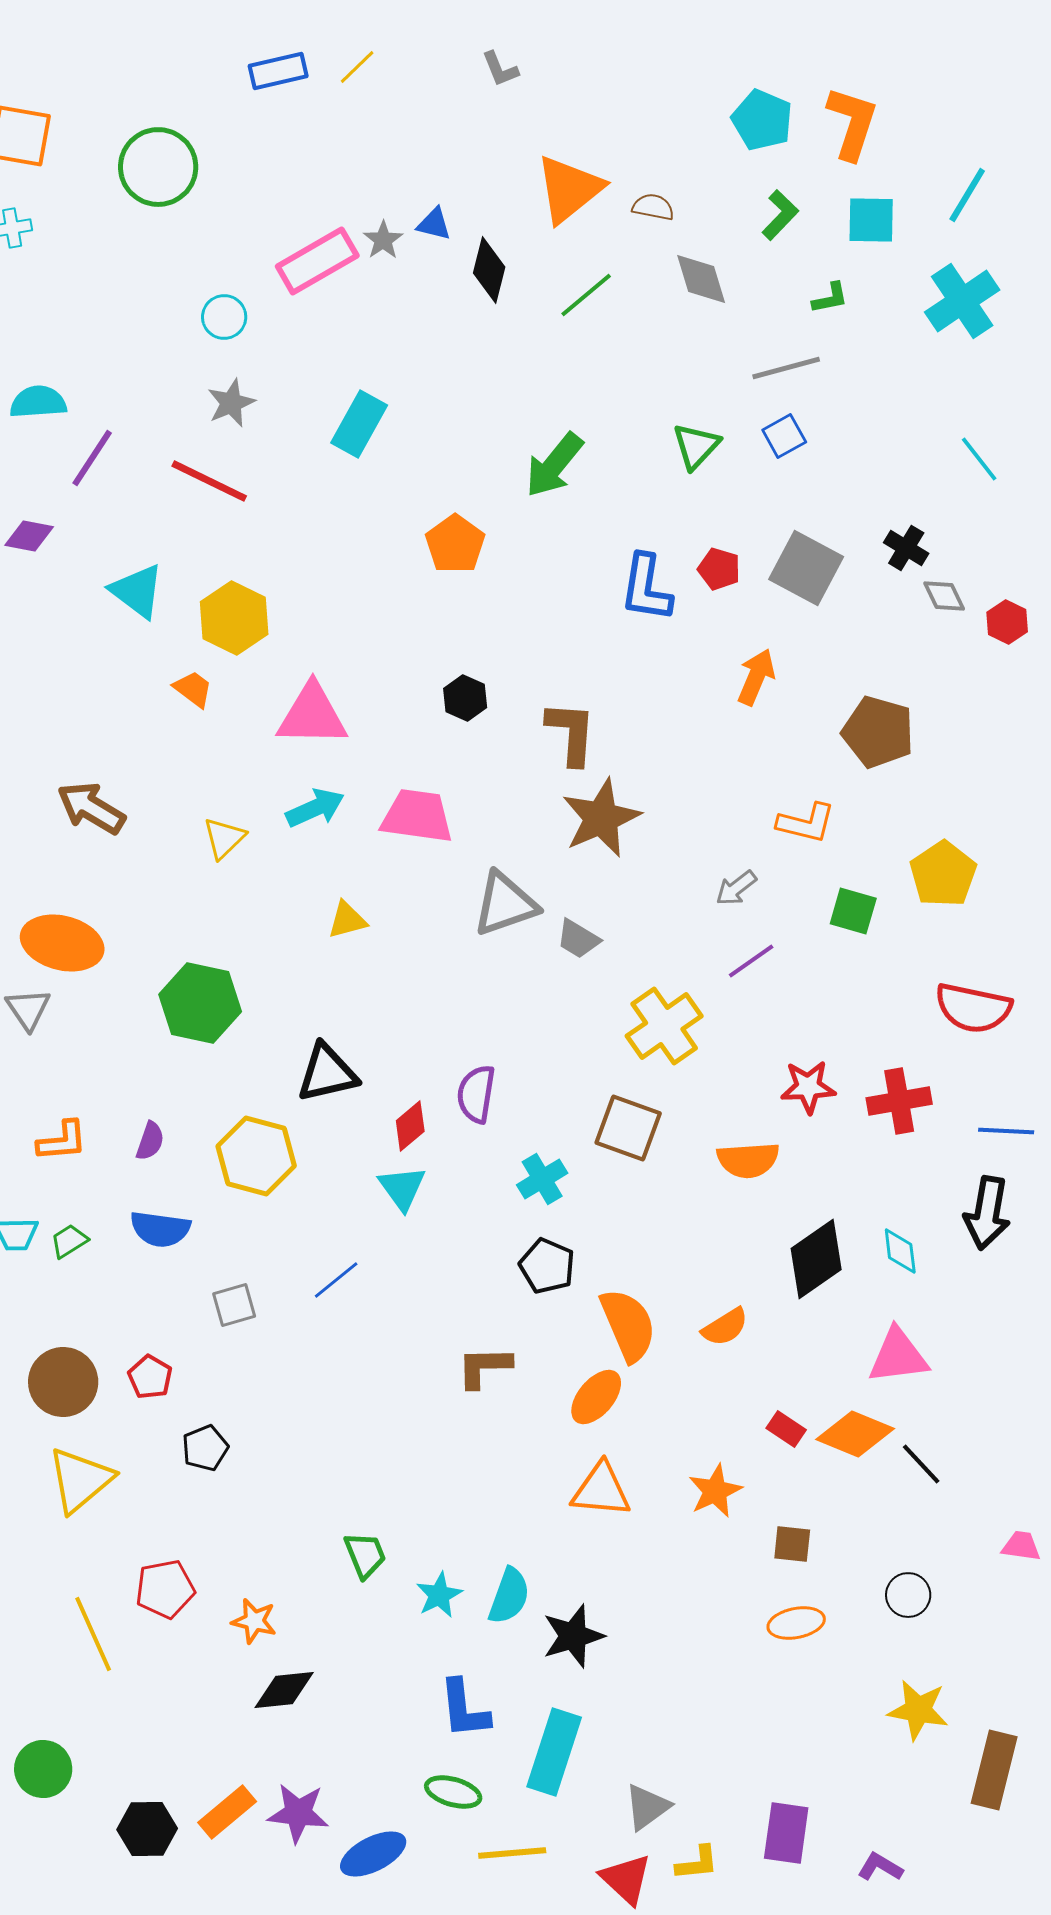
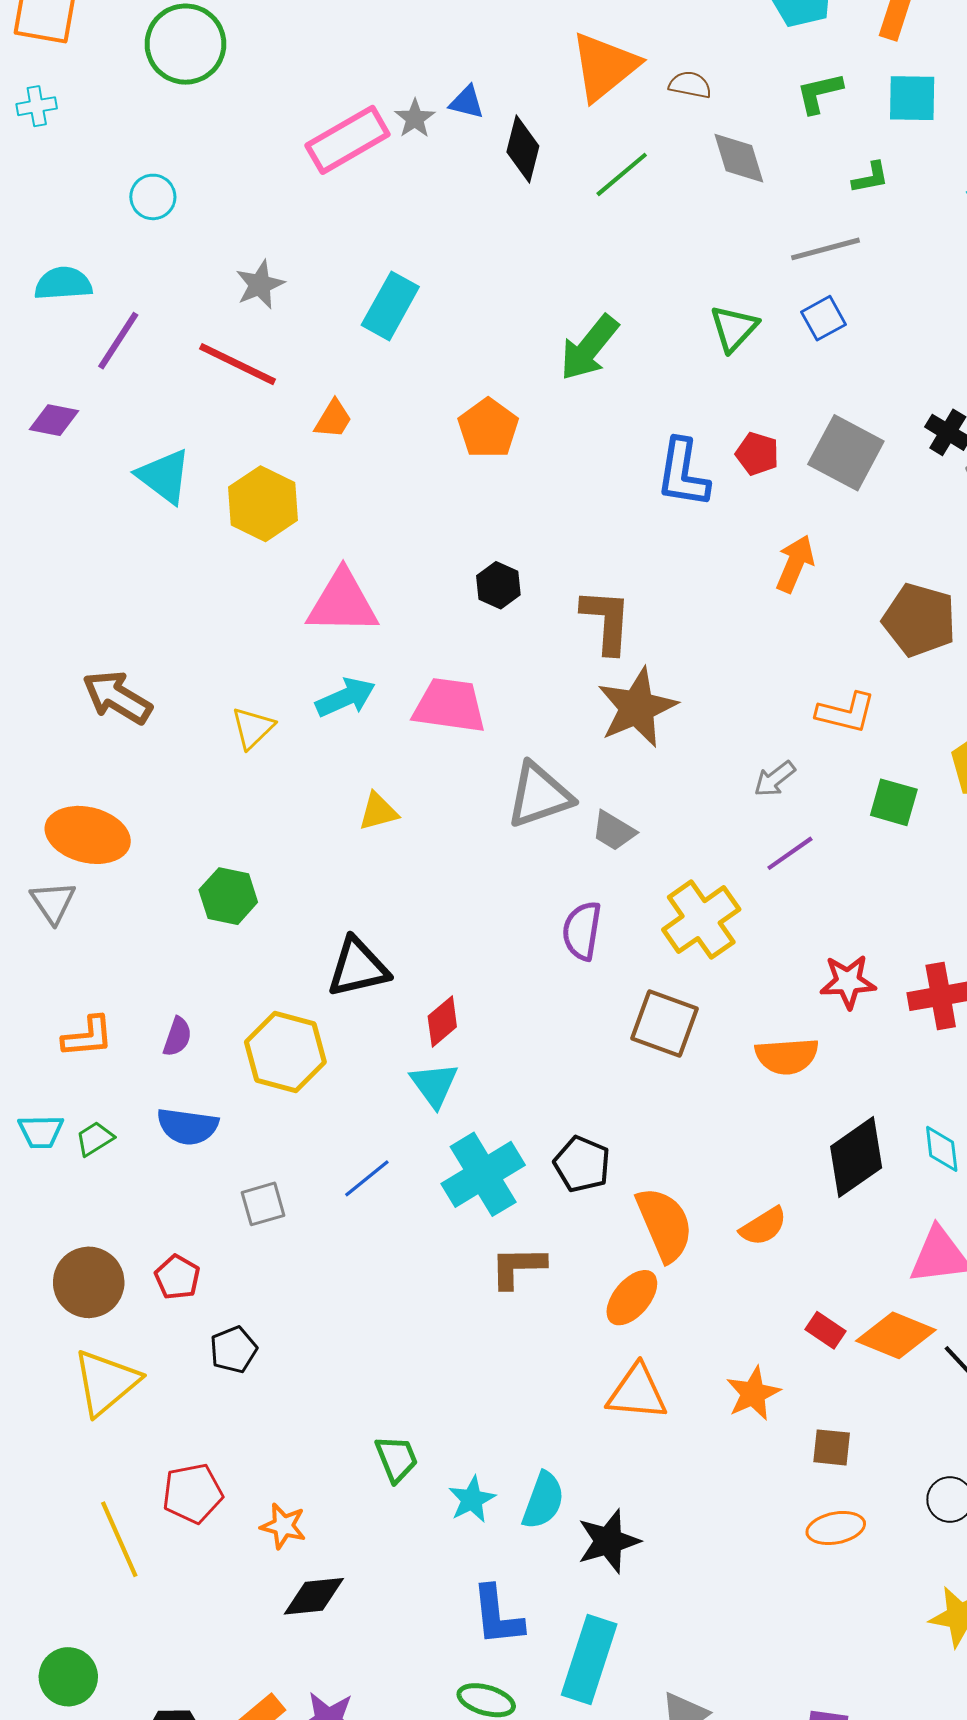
green L-shape: (780, 215) -> (819, 93), turned -147
cyan circle: (224, 317) -> (153, 197), moved
orange trapezoid: (193, 689) -> (333, 419), moved, turned 84
green hexagon: (200, 1003) -> (228, 896), size x0.7
purple semicircle: (476, 1094) -> (582, 931), moved
cyan cross: (542, 1179) -> (483, 1174), moved, size x1.6

